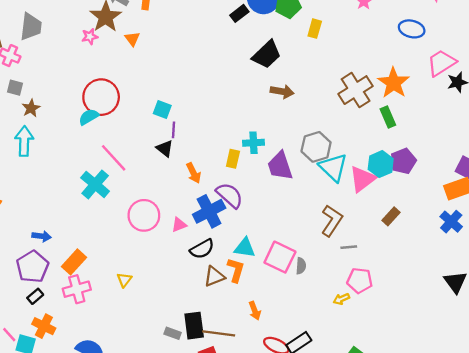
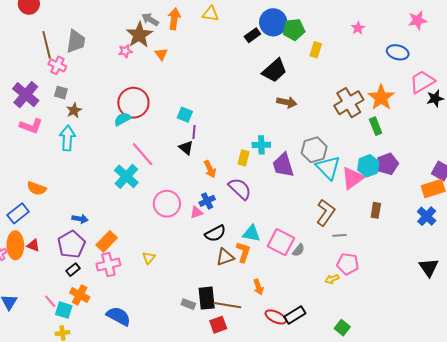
blue cross: (209, 211) -> (207, 201), moved, size x0.6
brown rectangle: (391, 216) -> (376, 210), turned -35
gray semicircle: (301, 266) -> (299, 250), turned 32

